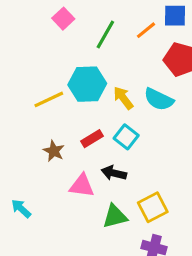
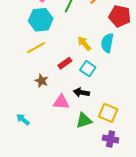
cyan hexagon: (87, 84) -> (41, 20), moved
cyan semicircle: (159, 99) -> (107, 43), turned 78
red rectangle: (92, 139) -> (65, 63), moved
yellow square: (153, 207) -> (108, 113), turned -36

